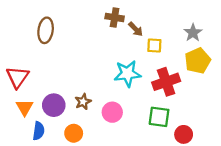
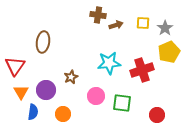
brown arrow: (136, 29) -> (116, 25), turned -64
brown ellipse: (46, 30) -> (43, 42), moved
yellow square: (154, 46) -> (143, 23), moved
brown star: (83, 102) -> (71, 77), moved
green square: (159, 117) -> (122, 103), moved

